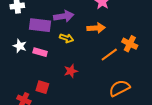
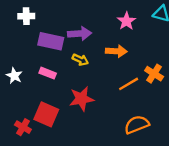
white star: (20, 46) -> (14, 76), moved
red star: (71, 71) -> (82, 99), size x1.5
red square: (42, 87) -> (46, 114), size x1.5

